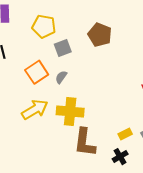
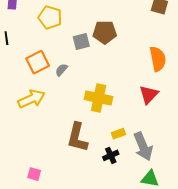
brown pentagon: (100, 35) -> (105, 32), turned -30
gray square: (63, 48) -> (81, 41), moved
yellow cross: (70, 112) -> (99, 98), moved

